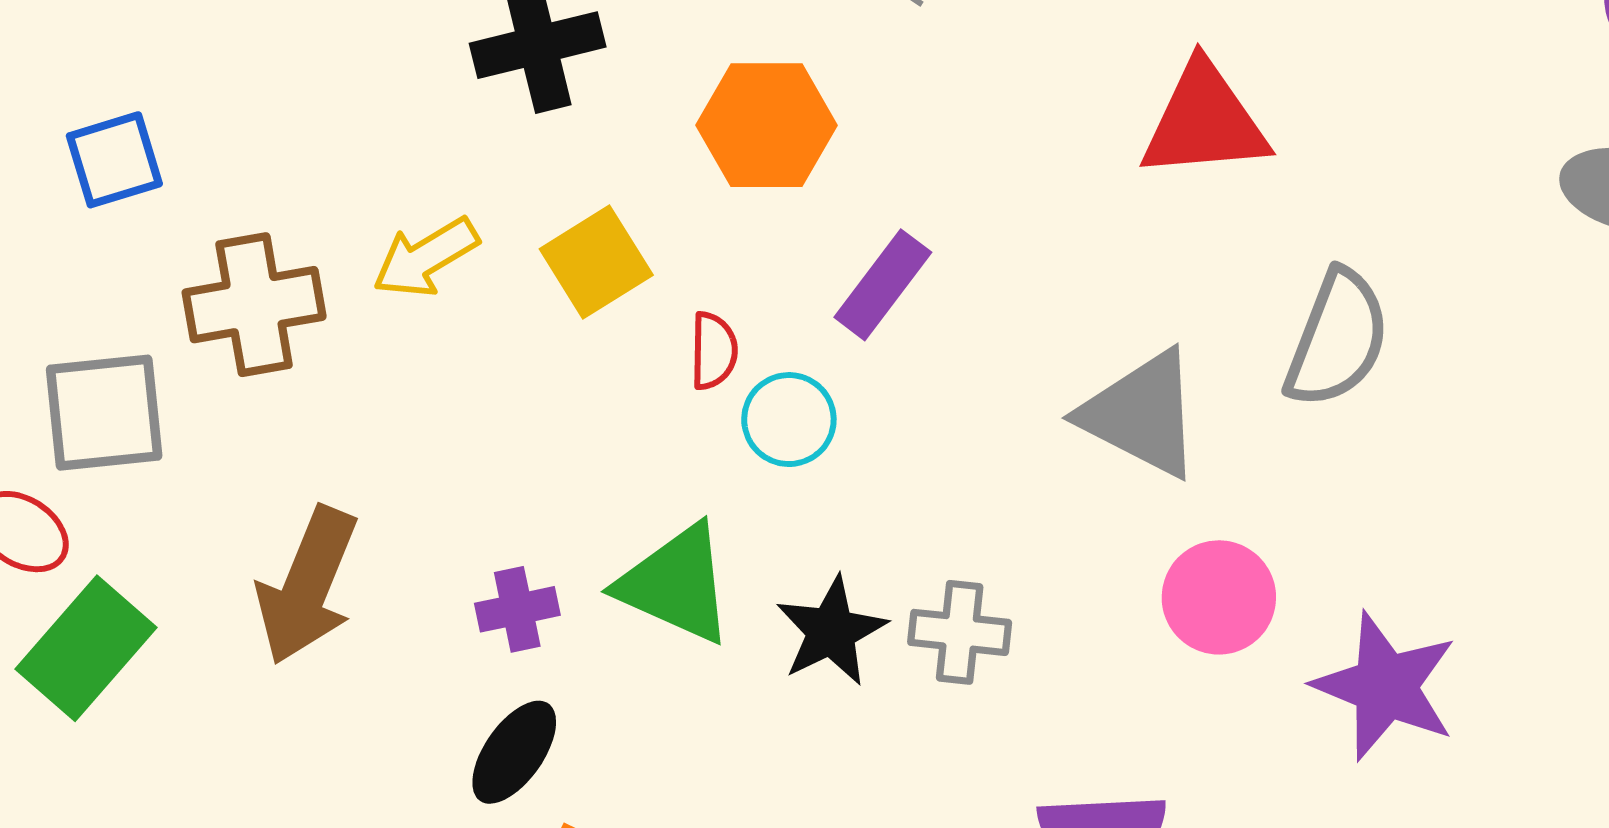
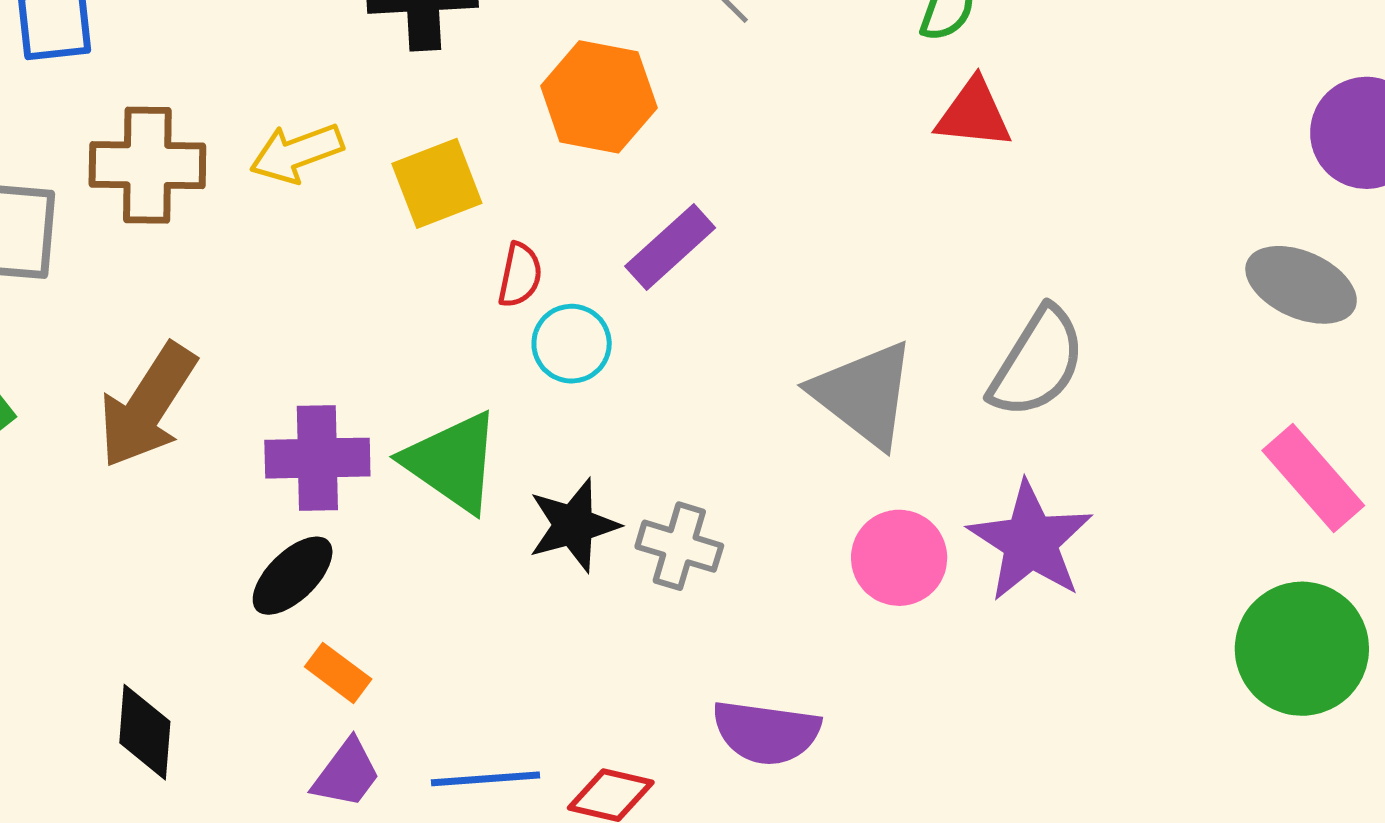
red triangle: (1204, 121) -> (974, 114), moved, size x0.7
purple cross: (517, 609) -> (317, 458), size x1.5
purple star: (1385, 686) -> (1030, 541), moved

